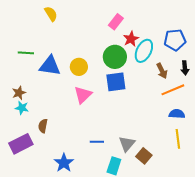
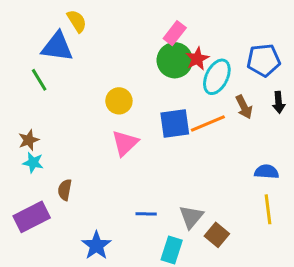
green line: (26, 53) -> (39, 80), turned 56
green circle: (115, 57) -> (175, 60), moved
blue triangle: (50, 66) -> (57, 47), moved
orange line: (173, 90) -> (208, 123), moved

